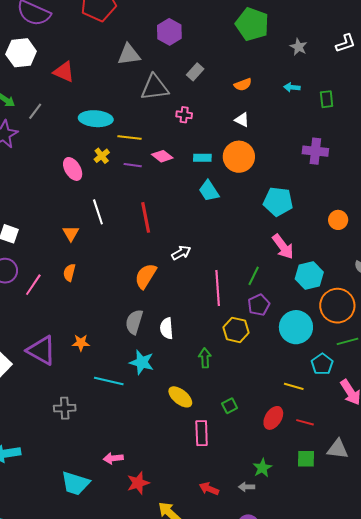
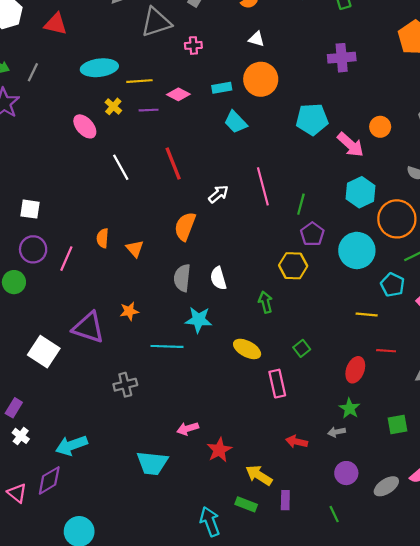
orange triangle: (71, 233) -> (135, 249), moved
pink arrow: (283, 247) -> (350, 145), moved
pink line: (218, 288) -> (263, 186), moved
red ellipse: (273, 418) -> (355, 370), moved
green square: (306, 459) -> (397, 424), moved

